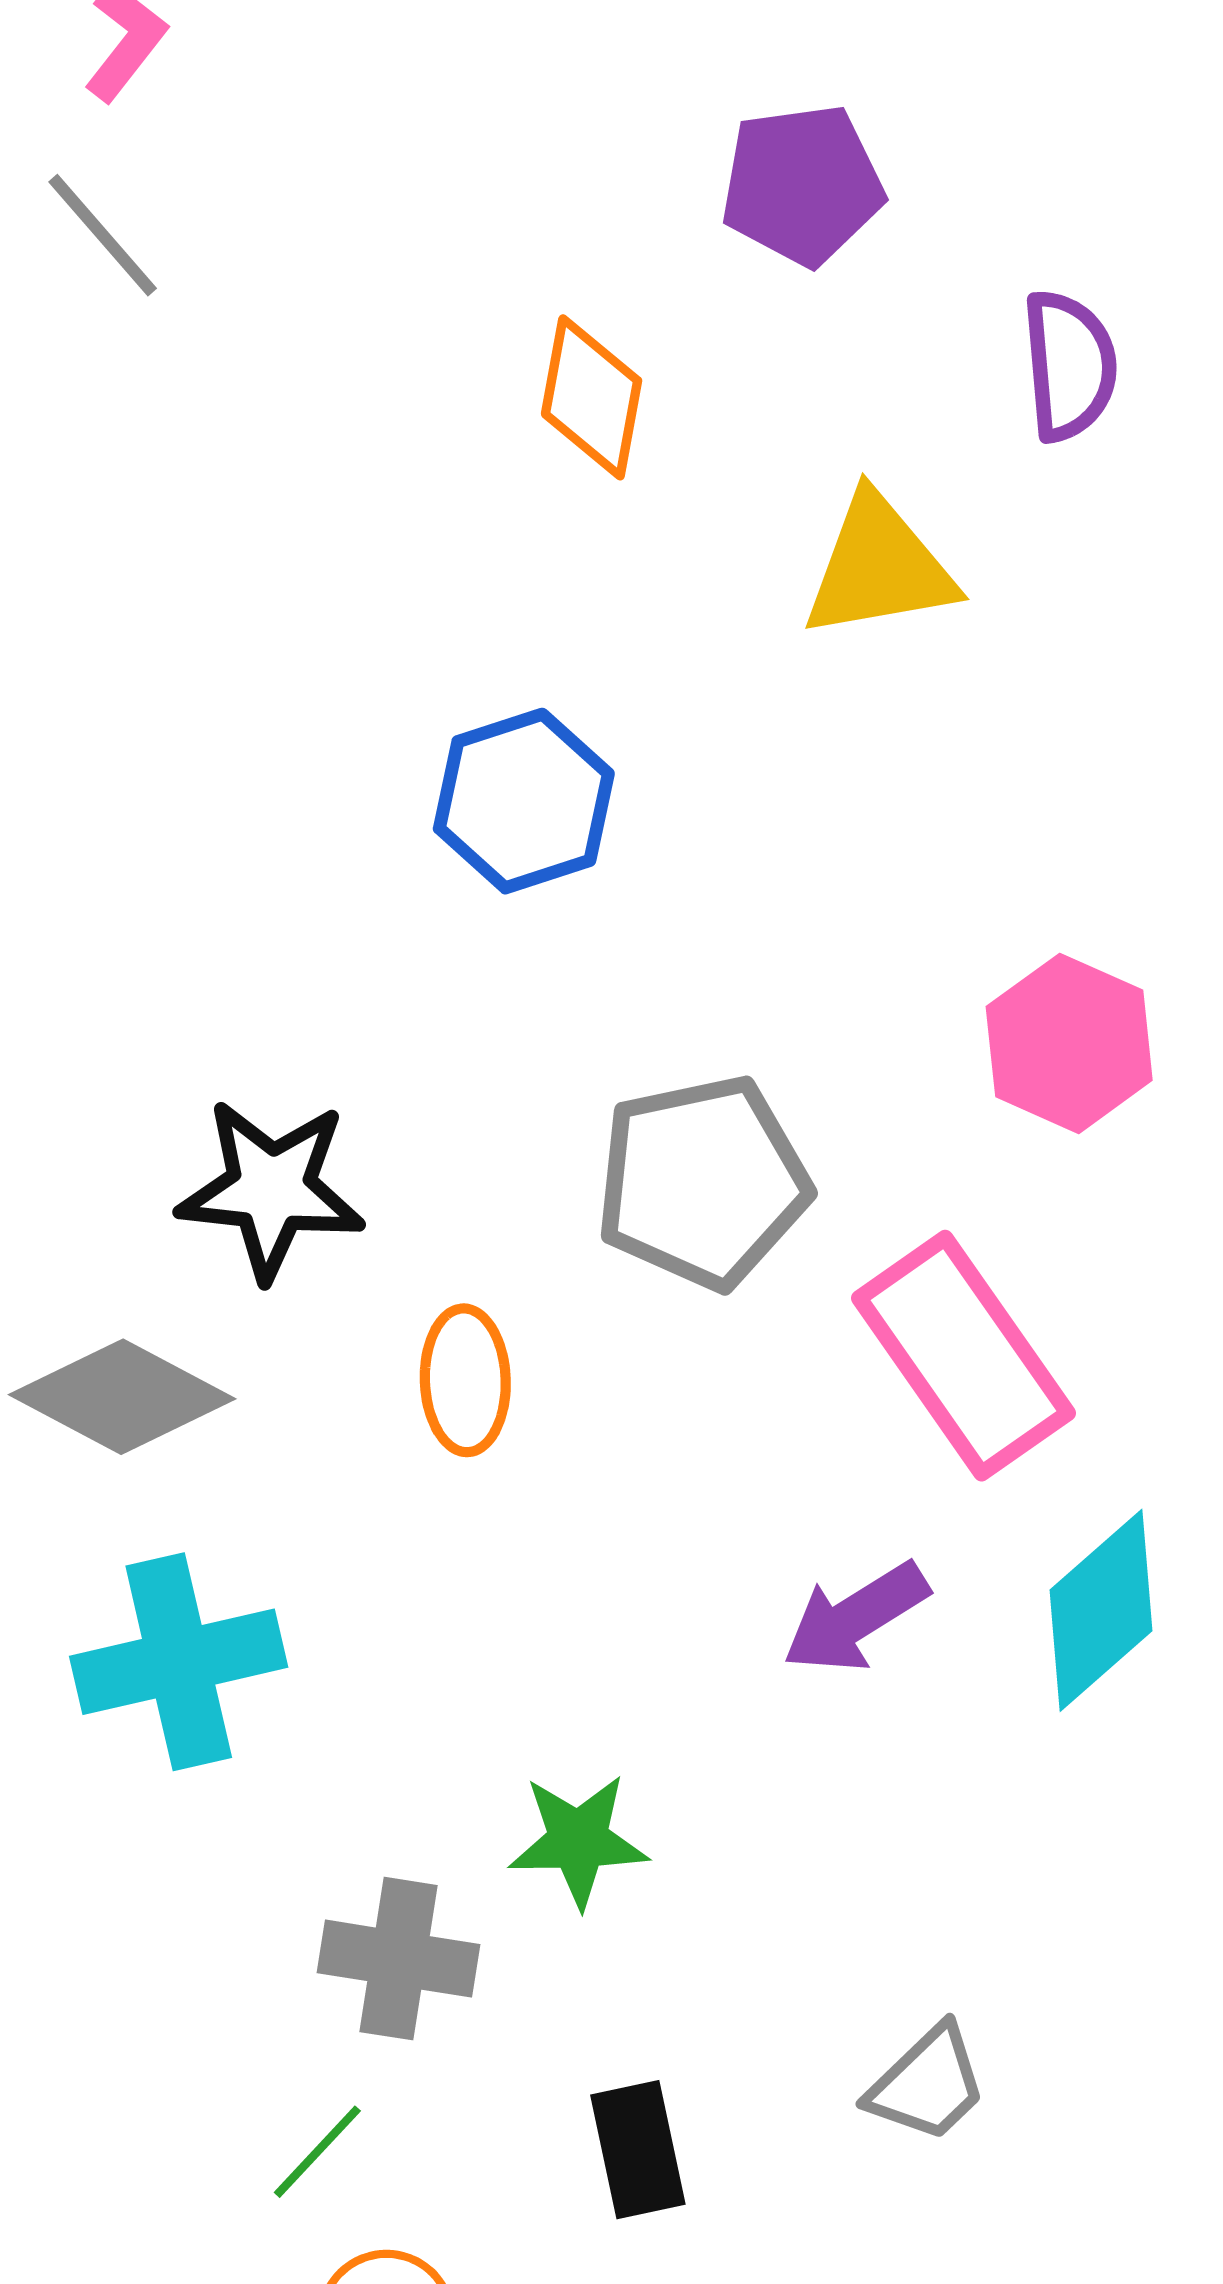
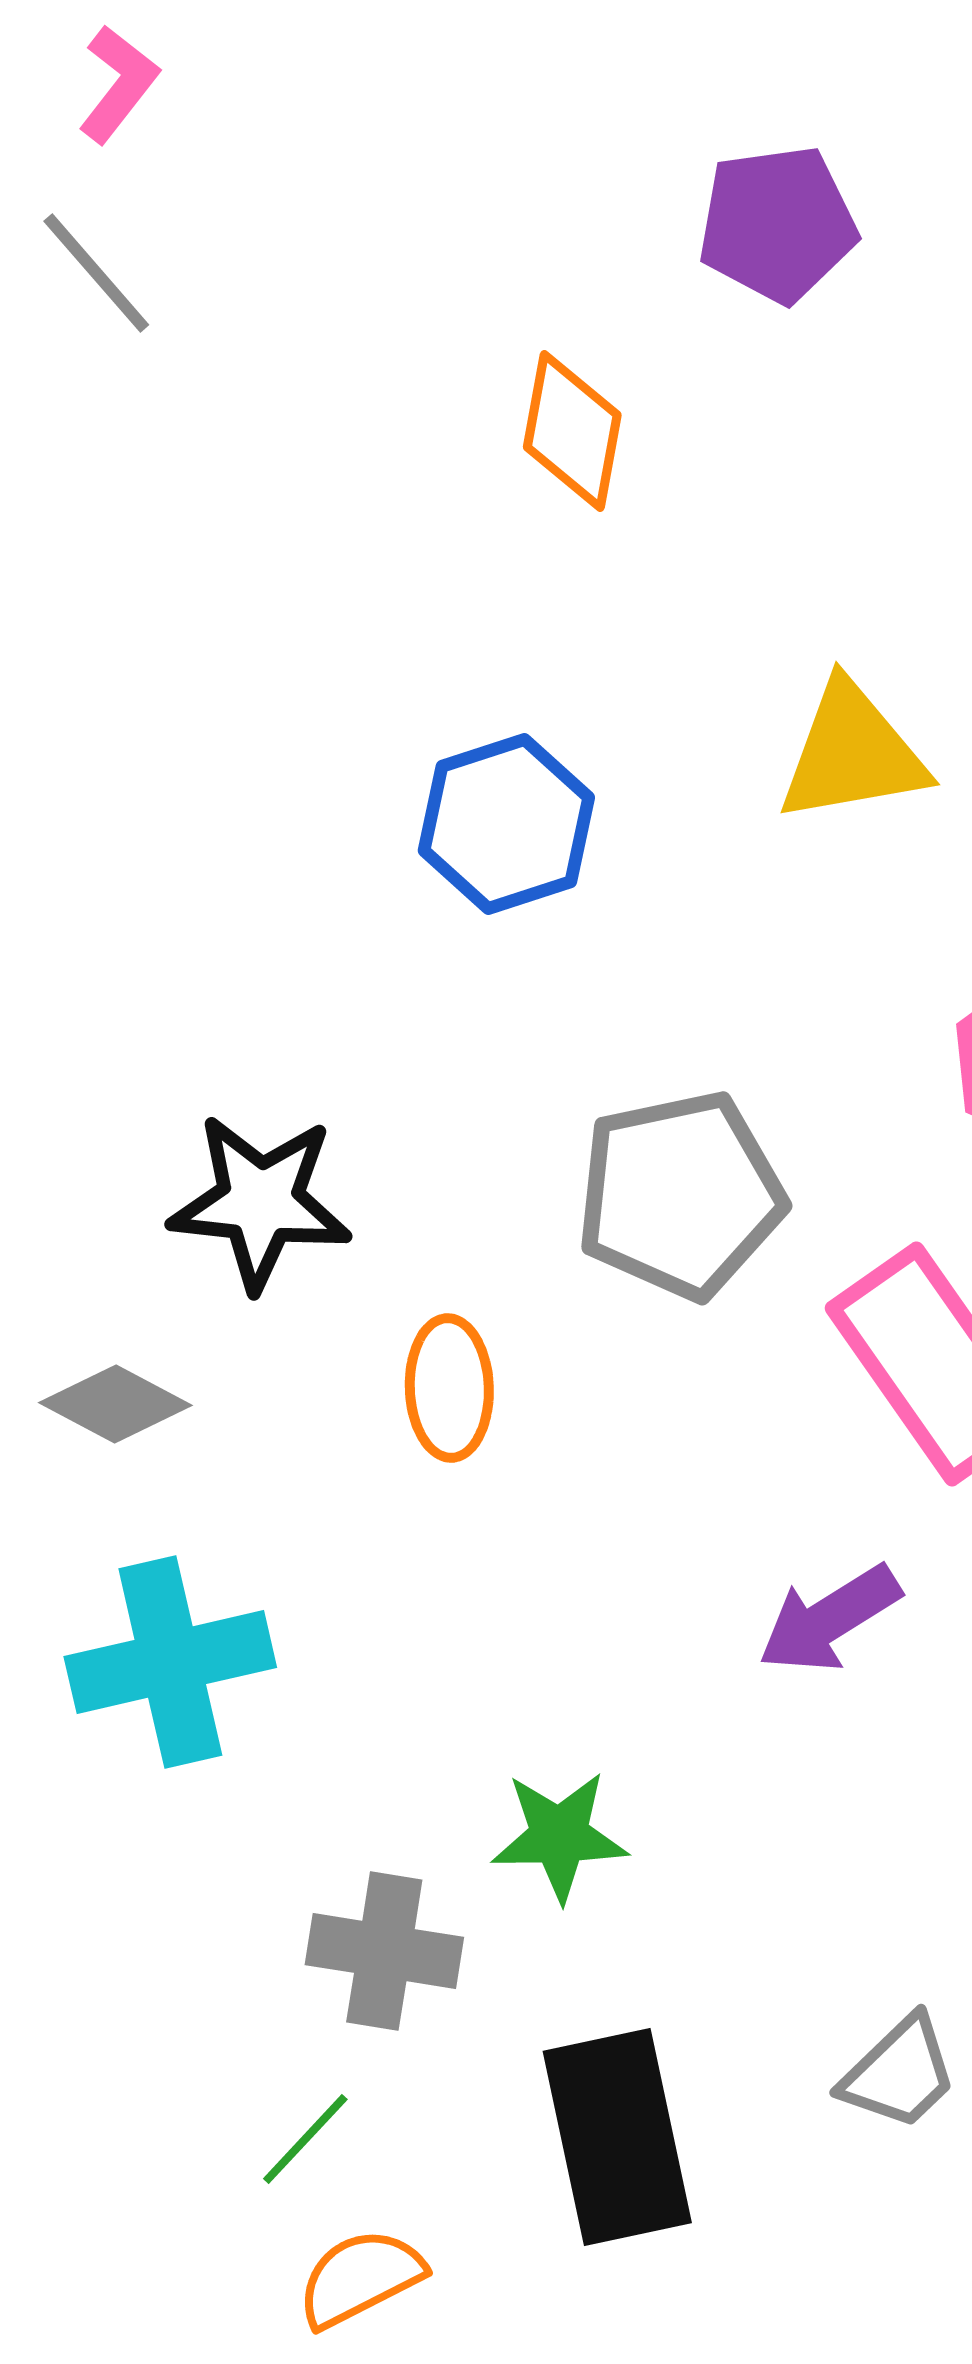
yellow triangle: (879, 567) -> (852, 753), moved
gray diamond: (122, 1397) -> (115, 1404), size x0.7
black rectangle: (638, 2150) -> (617, 2137), size x1.6

